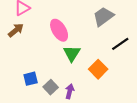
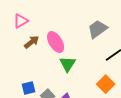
brown arrow: (16, 30) -> (32, 42), moved
orange square: (98, 69) -> (106, 84), moved

